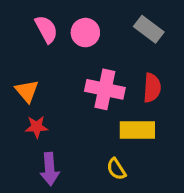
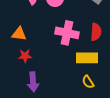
orange triangle: (27, 91) -> (19, 34), turned -42
yellow semicircle: (116, 169) -> (88, 82), moved

